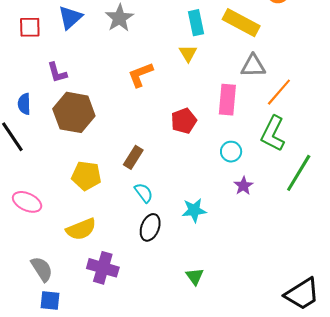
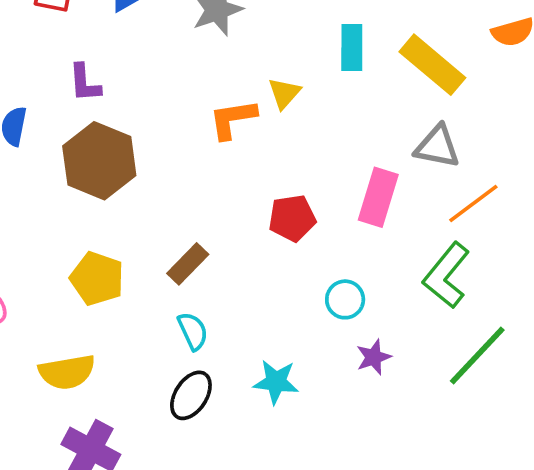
yellow triangle: (188, 53) -> (284, 93), moved
cyan circle: (231, 152) -> (345, 299), moved

